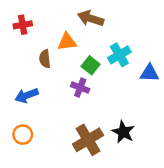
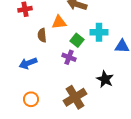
cyan cross: (119, 55) -> (99, 32), turned 30
black star: (123, 132) -> (105, 79), moved
orange circle: (23, 135) -> (31, 99), moved

